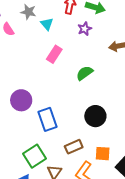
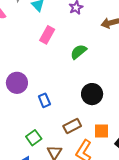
blue rectangle: (48, 119) -> (44, 100), size x0.6
green square: (35, 156) -> (34, 138), size x0.7

